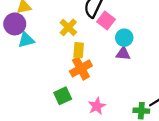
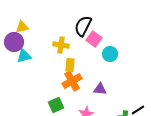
yellow cross: (68, 27) -> (61, 45), turned -35
purple triangle: (123, 54) -> (100, 89), moved

